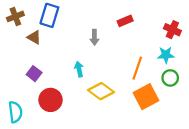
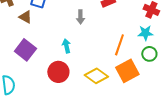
purple square: (34, 74) -> (25, 50), size x1.5
yellow diamond: (101, 91) -> (96, 76), moved
red circle: (51, 100) -> (58, 72), moved

